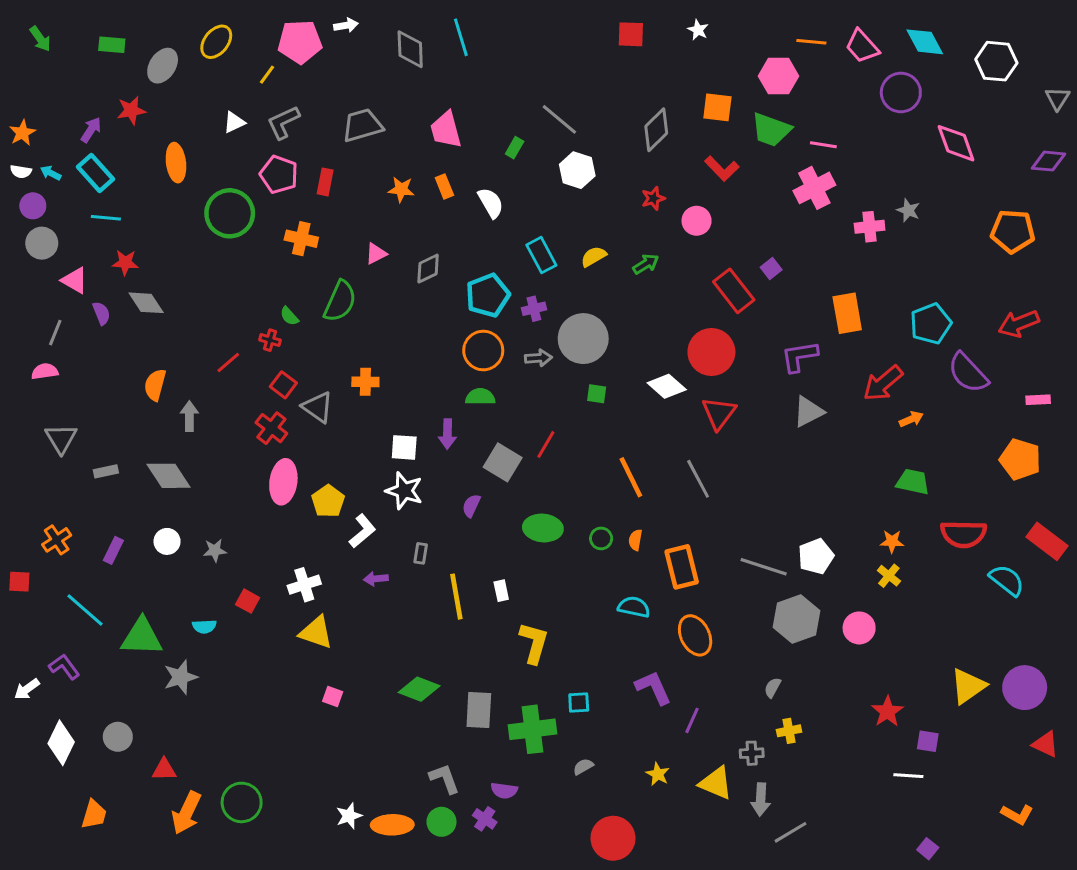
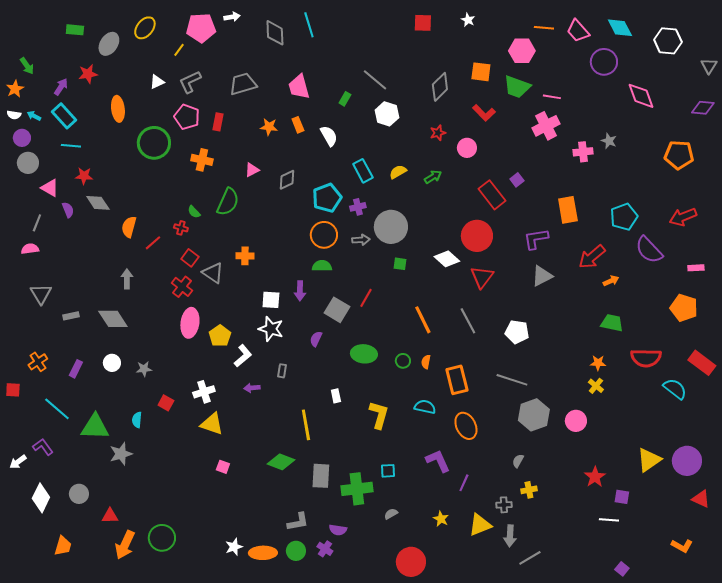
green arrow: (40, 39) -> (27, 66), moved
orange semicircle: (155, 385) -> (129, 227), moved
white pentagon: (816, 556) -> (517, 332), moved, turned 30
yellow line: (456, 597) -> (306, 425), moved
cyan semicircle: (204, 626) -> (137, 420), turned 98
yellow L-shape: (534, 643) -> (379, 415), moved
gray L-shape: (444, 779) -> (298, 522), turned 100
yellow triangle: (716, 783) -> (480, 525), turned -45

